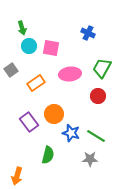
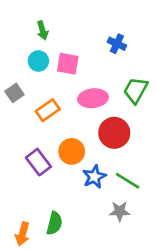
green arrow: (22, 28) -> (42, 30), moved
red circle: (98, 96) -> (114, 133), moved, size x1.5
blue star: (71, 133) -> (94, 177), turned 30
green semicircle: (48, 155) -> (54, 223), moved

